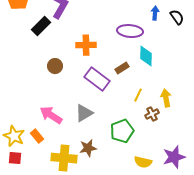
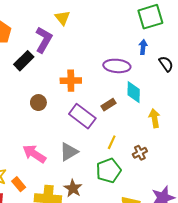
black semicircle: (177, 17) -> (166, 64), moved
yellow line: (138, 95) -> (112, 142), moved
yellow arrow: (166, 98) -> (155, 118), moved
orange rectangle: (37, 136) -> (19, 184), moved
brown star: (88, 148) -> (73, 188), turned -30

